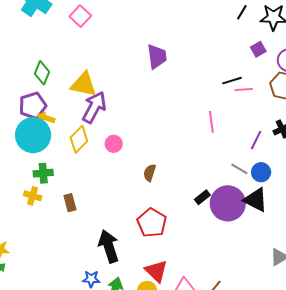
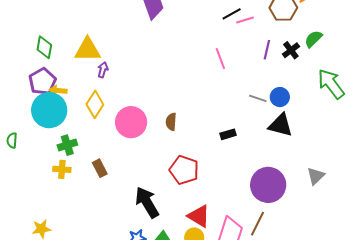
purple arrow: (94, 107) -> (103, 70), size x0.5
purple line: (256, 140) -> (267, 50), moved
pink circle: (114, 144) -> (131, 122), moved, size x1.8
black rectangle: (202, 197) -> (228, 134), turned 35
purple circle: (228, 203) -> (268, 185), moved

